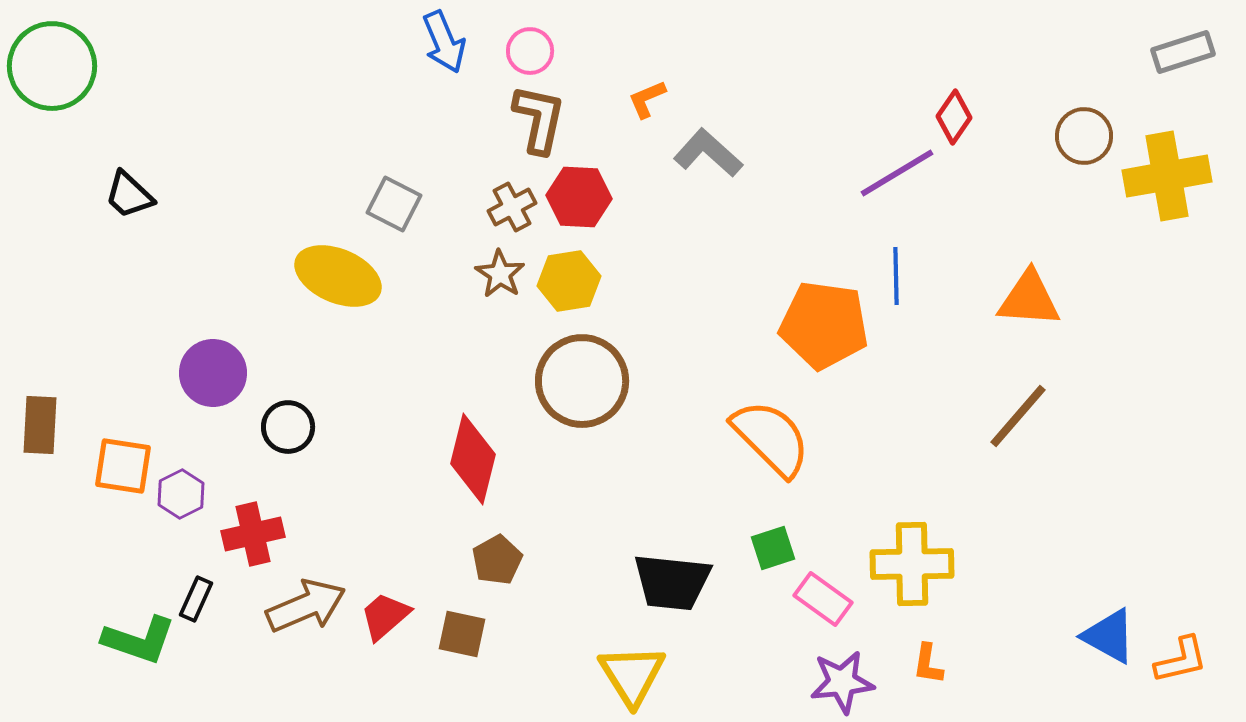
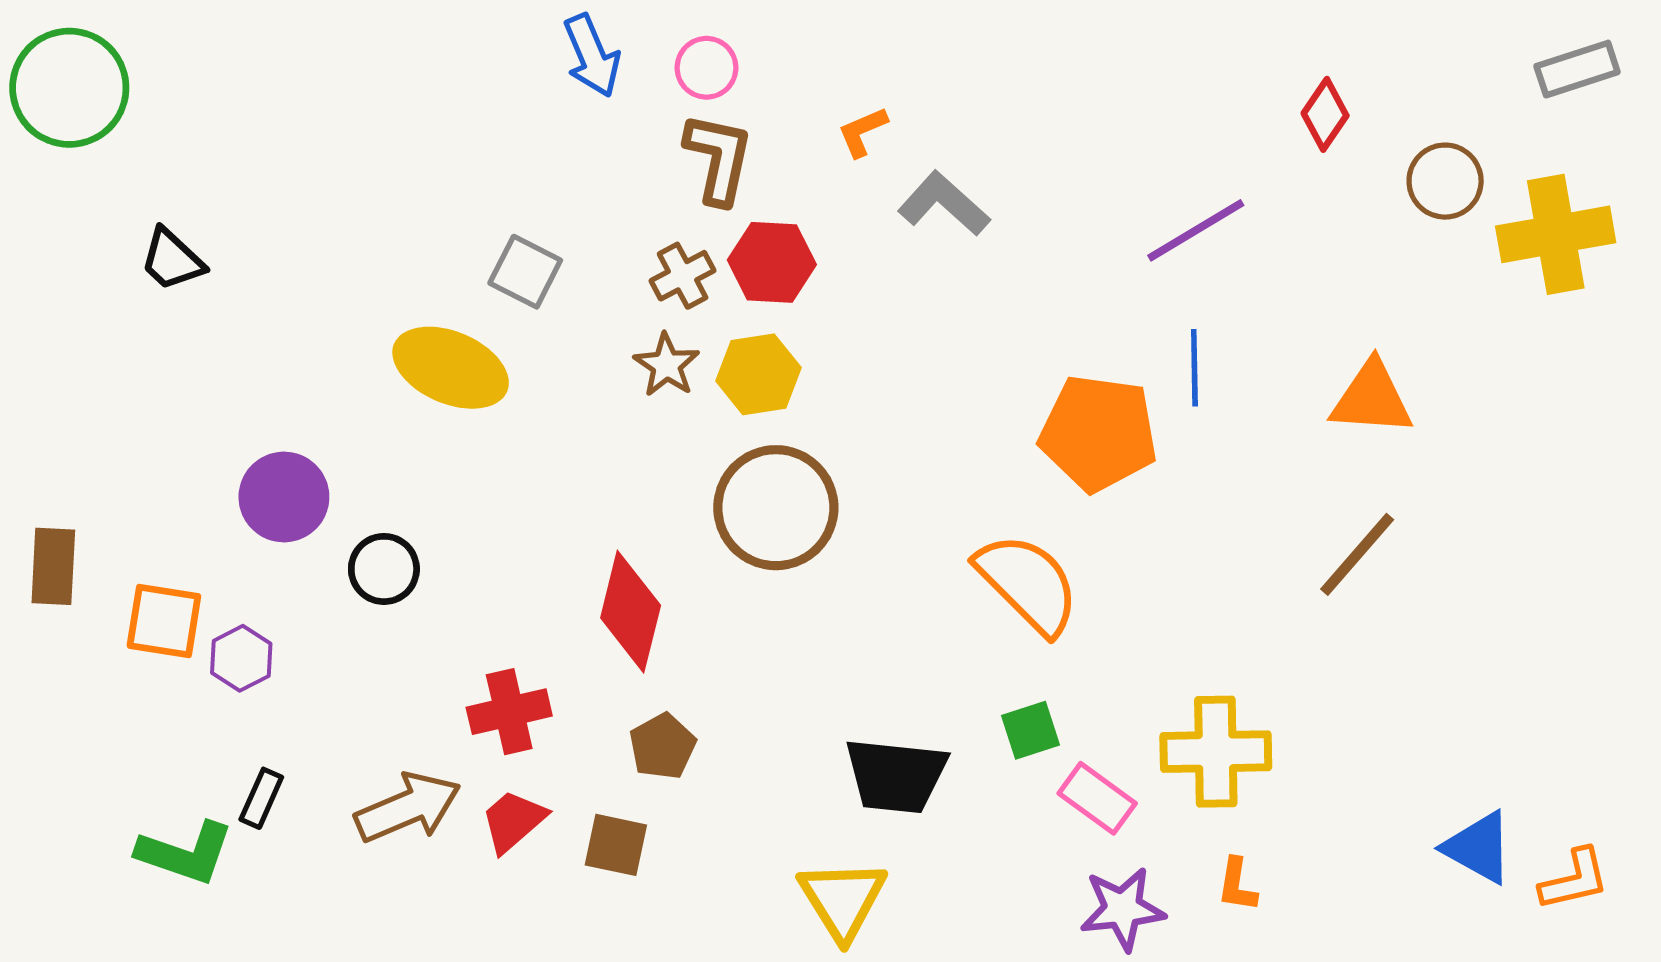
red diamond: (954, 117) -> (1325, 114), moved
red cross: (253, 534) -> (509, 712), moved

